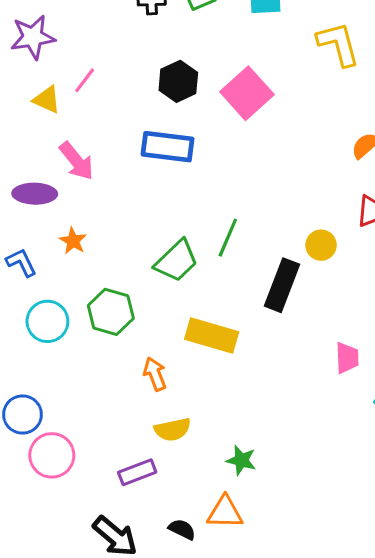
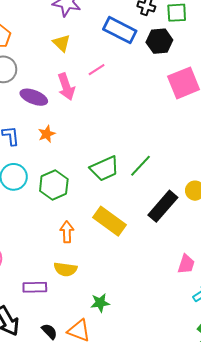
pink line: (85, 80) -> (97, 70), moved
black hexagon: (178, 81) -> (159, 41), moved
blue rectangle: (168, 147) -> (120, 30), moved
green star: (241, 460) -> (100, 303), turned 30

